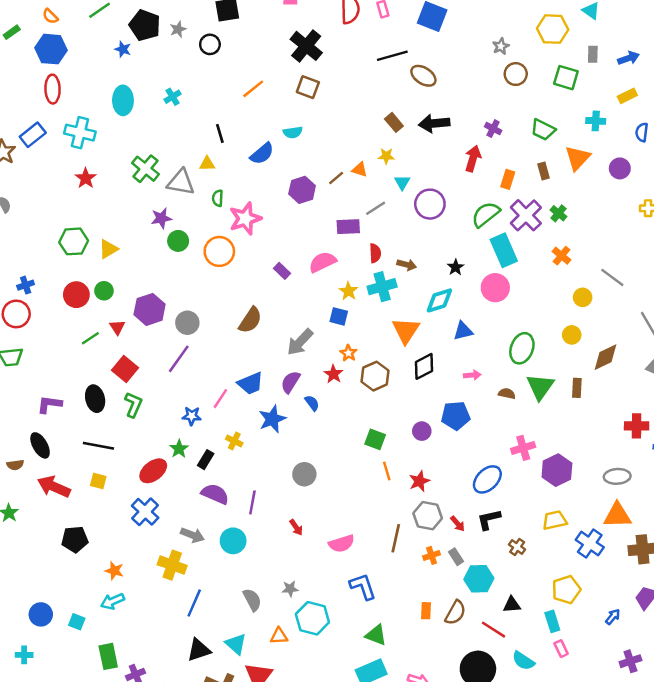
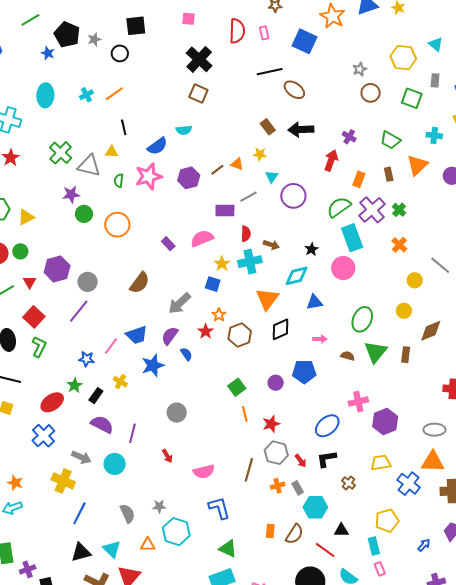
orange line: (253, 89) -> (114, 94), moved
pink star: (245, 219) -> (149, 176), moved
green square: (375, 439) -> (237, 387), turned 30

